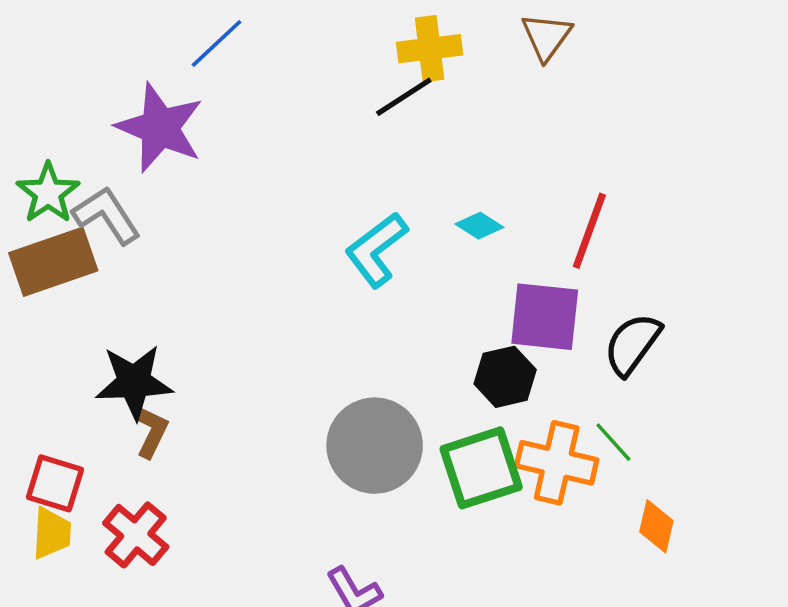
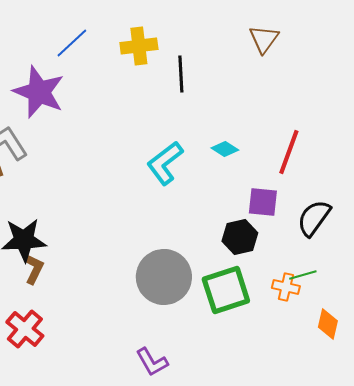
yellow cross: (430, 49) -> (139, 46), moved
black line: (404, 97) -> (181, 74), turned -60
purple square: (545, 317) -> (263, 202), size x0.7
green line: (613, 442) -> (303, 275), turned -64
orange cross: (557, 463) -> (286, 287), moved, size x0.6

